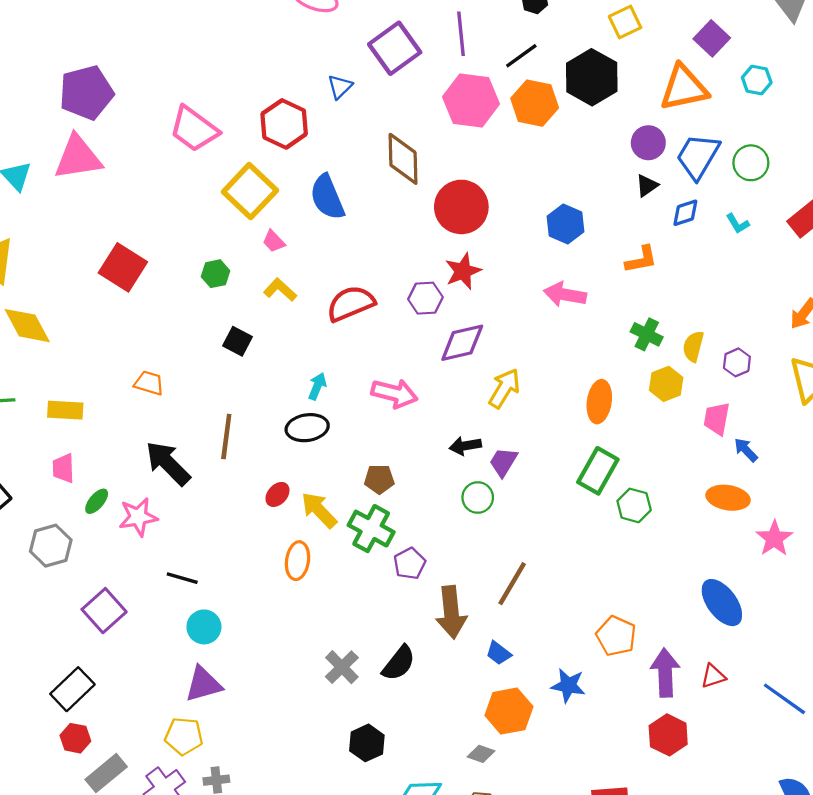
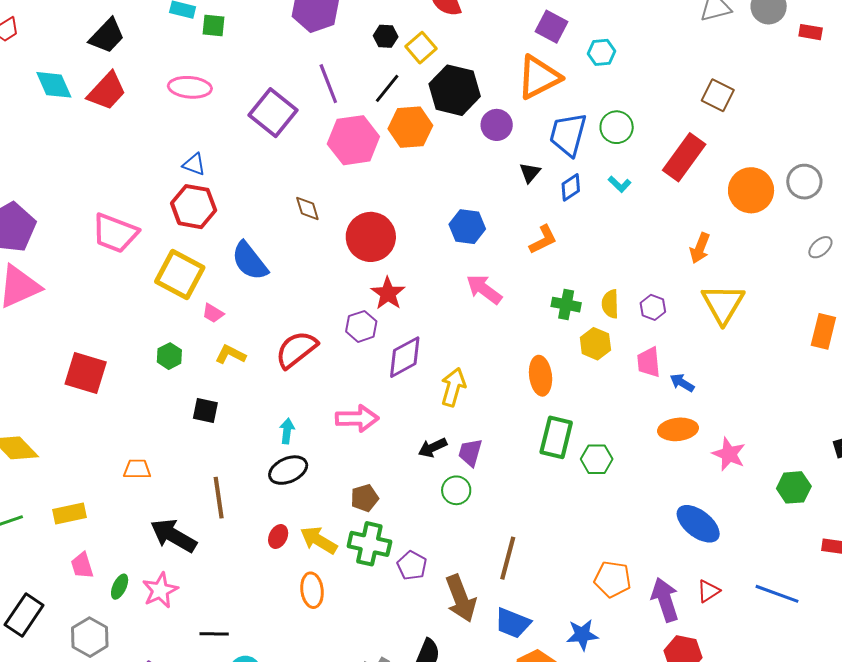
yellow square: (625, 22) -> (421, 48), moved
blue triangle: (340, 87) -> (194, 164), moved, turned -40
purple circle: (648, 143) -> (497, 125), moved
brown diamond: (403, 159) -> (307, 209), size x0.6
pink arrow: (565, 295) -> (484, 289), turned 42
blue trapezoid: (499, 653) -> (513, 623), size x1.5

